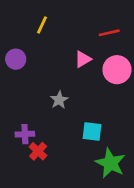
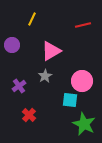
pink triangle: (83, 59) -> (51, 51), moved, size x1.5
pink circle: (117, 70) -> (82, 81), moved
purple cross: (25, 134) -> (19, 86), moved, turned -32

